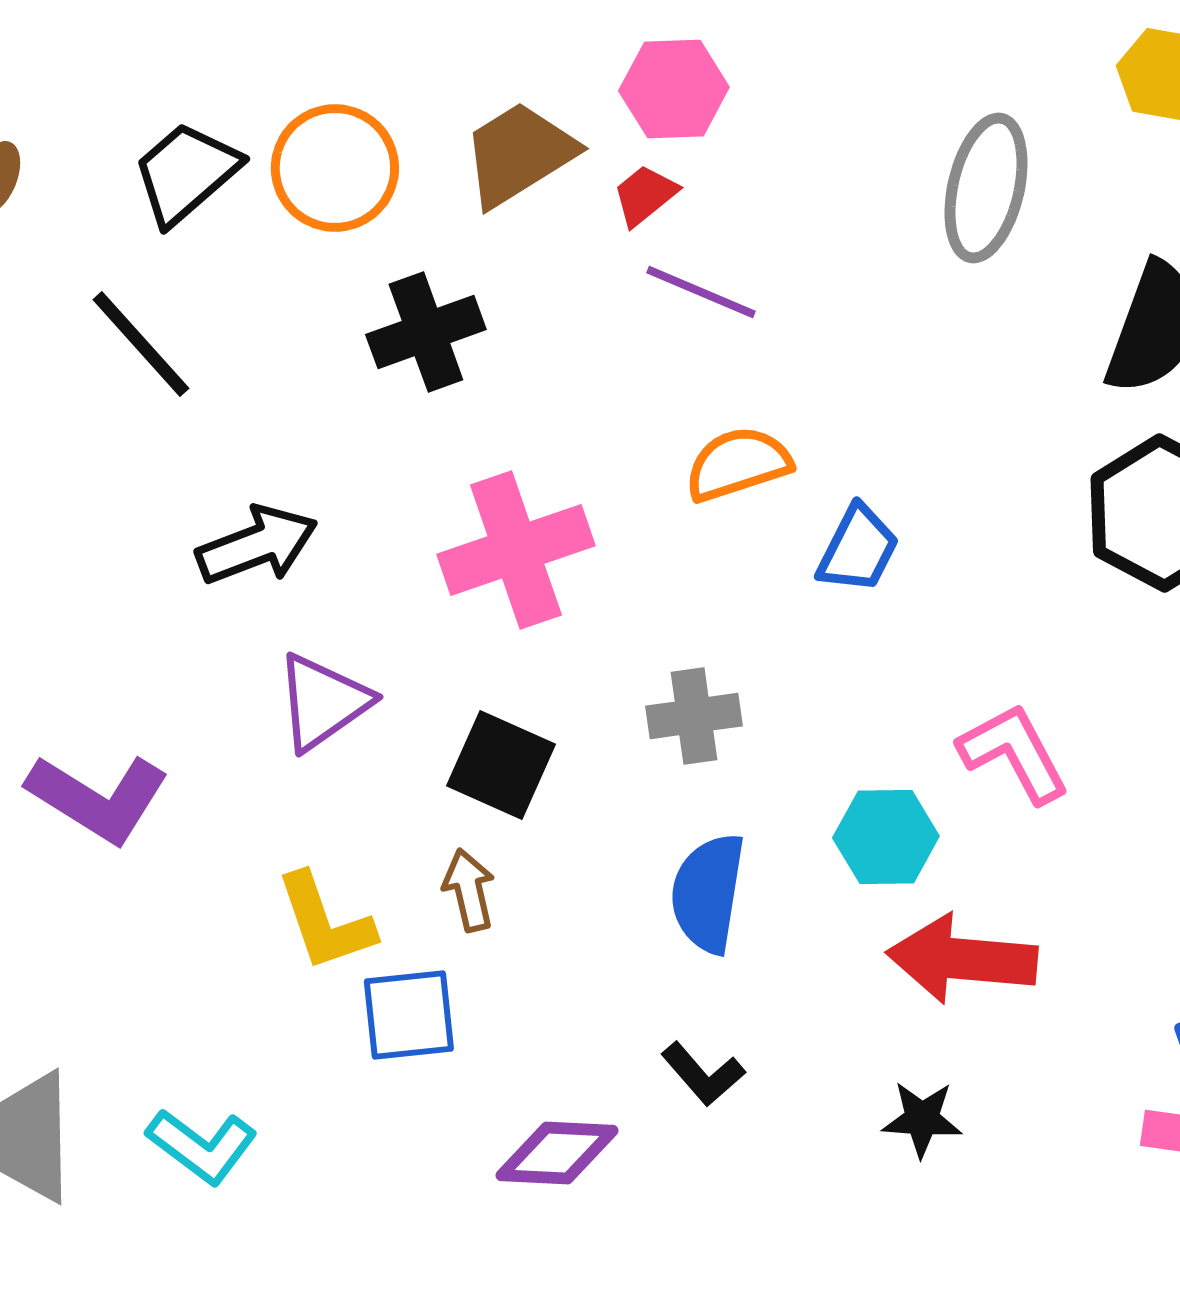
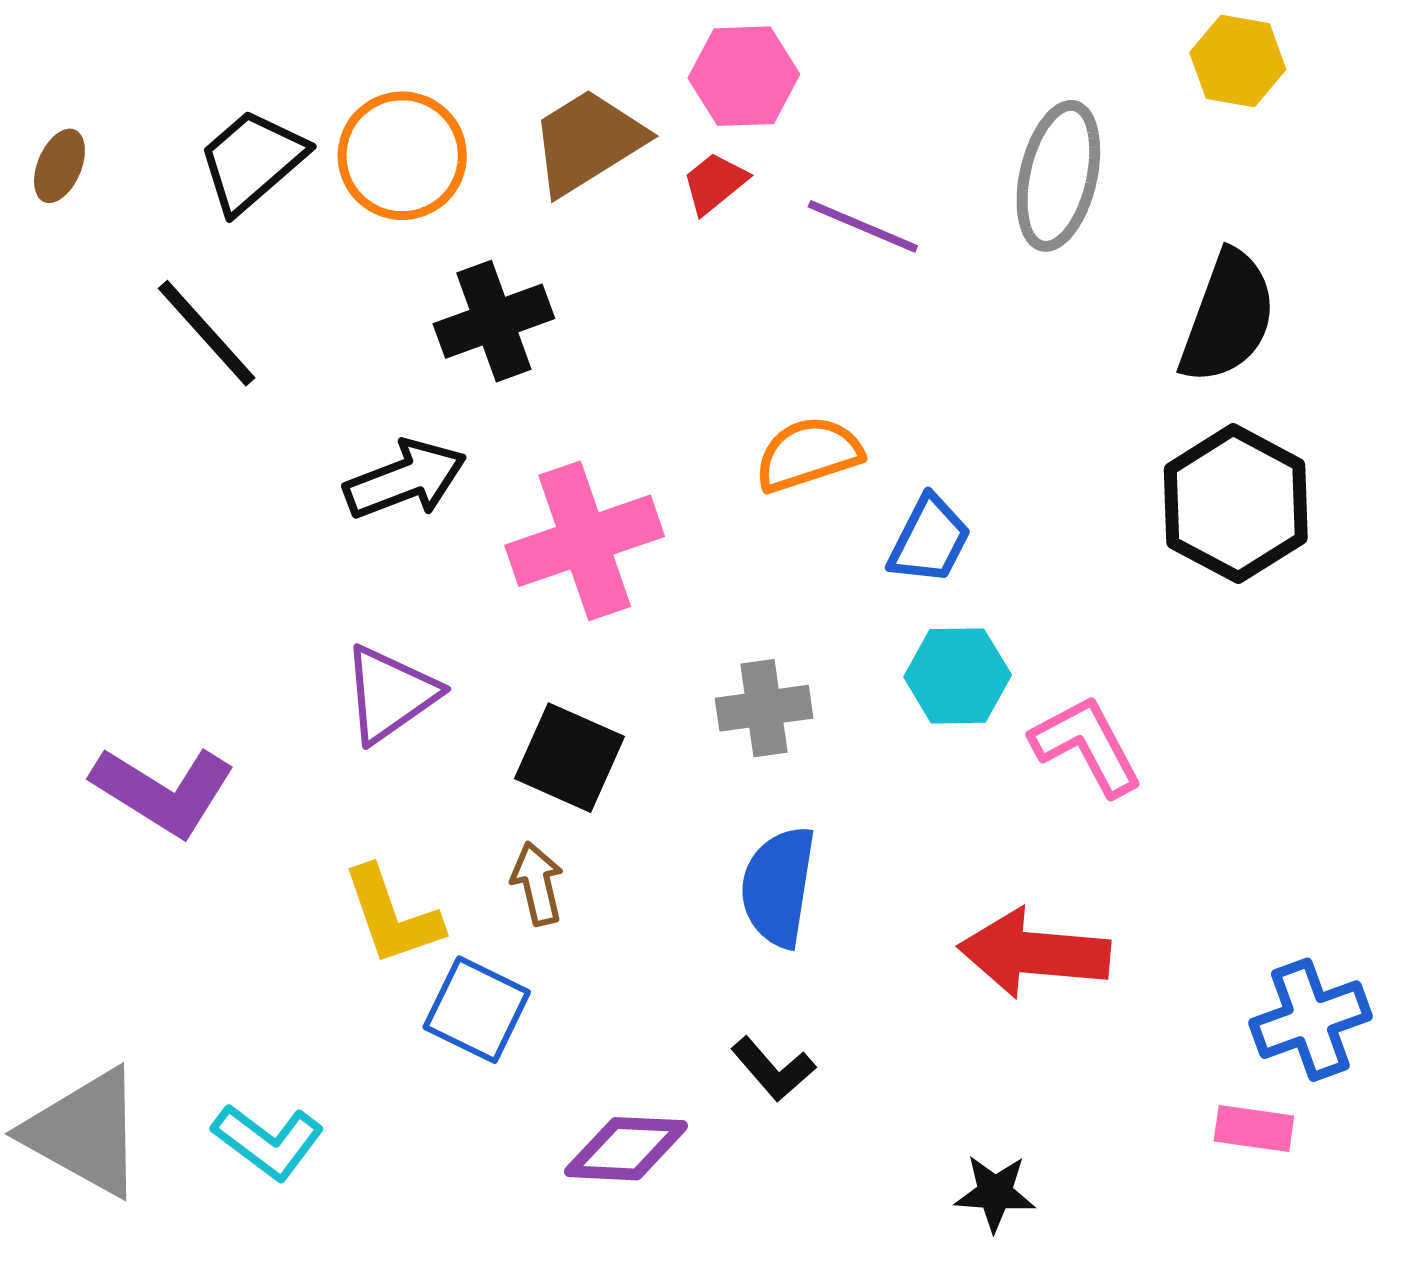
purple line: (701, 292) -> (863, 226), moved
black arrow: (257, 545) -> (405, 479), moved
cyan hexagon: (886, 837) -> (958, 676), moved
blue square: (409, 1015) -> (477, 1010), turned 32
black star: (922, 1119) -> (995, 1193), moved

